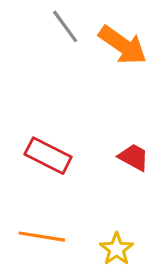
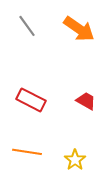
gray line: (65, 26) -> (27, 26), moved

